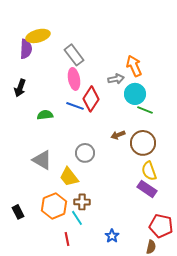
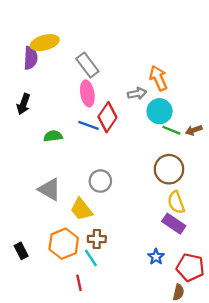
brown arrow: (118, 135) -> (194, 130), moved
blue star: (112, 236) -> (156, 257), moved

